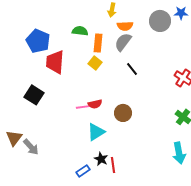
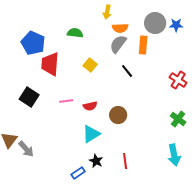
blue star: (181, 13) -> (176, 25), moved
orange rectangle: (98, 43) -> (143, 45), moved
pink line: (83, 107) -> (66, 101), moved
red line: (113, 165) -> (125, 161), moved

